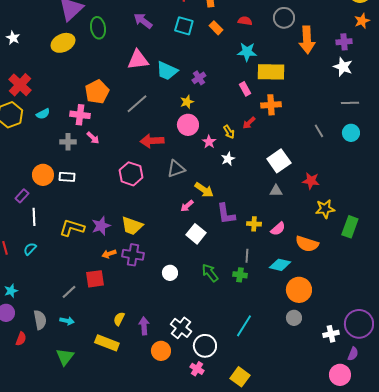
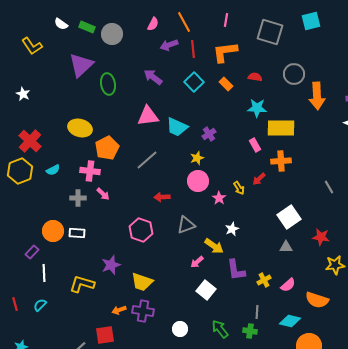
cyan square: (184, 26) -> (194, 82), turned 30
yellow ellipse: (63, 43) -> (80, 128), moved, turned 40
red arrow: (152, 141) -> (162, 197), size x0.7
white star: (228, 159) -> (232, 229), moved
yellow cross: (254, 224) -> (264, 280), turned -32
purple star: (101, 226) -> (111, 265), moved

